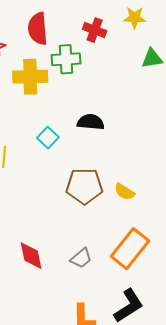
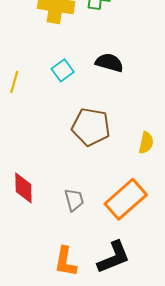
yellow semicircle: (124, 192) -> (146, 143), moved, turned -120
gray trapezoid: (81, 258) -> (74, 200), turned -75

